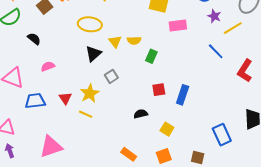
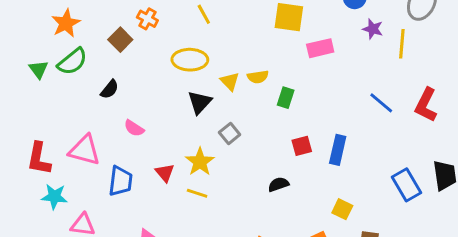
yellow line: (233, 28) -> (402, 44), turned -48
black semicircle: (34, 39) -> (110, 89), turned 96
blue line: (216, 51) -> (381, 103), moved
pink semicircle: (48, 66) -> (134, 128), turned -120
blue trapezoid: (35, 101) -> (121, 181), turned 110
yellow square: (167, 129) -> (342, 209), moved
blue rectangle: (222, 135) -> (407, 185), moved

